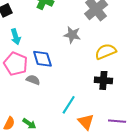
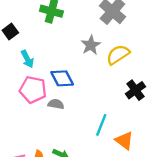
gray star: (72, 35) -> (91, 45), turned -30
yellow semicircle: (106, 52) -> (118, 55), moved
black cross: (103, 80) -> (136, 90), turned -30

